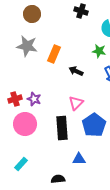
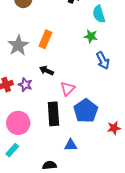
gray star: (27, 46) -> (18, 45), moved, turned 30
black arrow: (76, 71) -> (46, 71), moved
pink circle: (25, 124) -> (18, 123), moved

